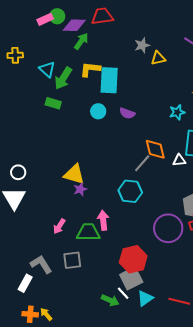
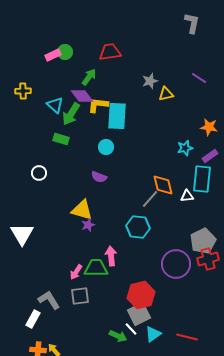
purple diamond: (74, 25) -> (82, 96), moved, turned 50
purple semicircle: (127, 113) -> (99, 177), moved
white circle: (18, 172) -> (39, 173), moved
pink arrow: (59, 226) -> (76, 272), moved

